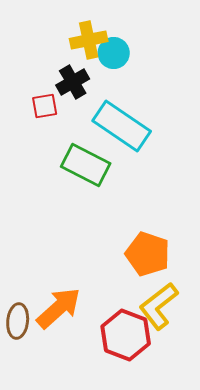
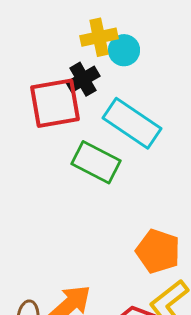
red square: (45, 106) -> (55, 103), size x2.0

